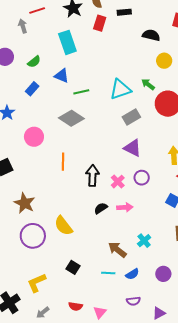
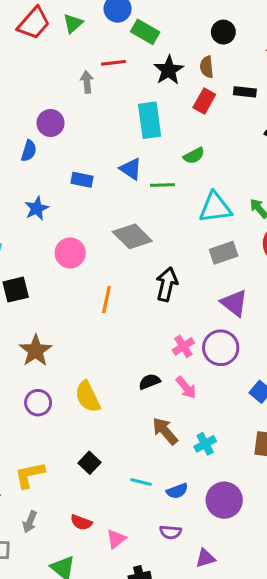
green semicircle: (34, 62) -> (194, 156), moved
blue rectangle: (32, 89) -> (82, 180), turned 48
green line: (81, 92) -> (163, 185), moved
purple triangle: (132, 148) -> (234, 303), moved
black arrow: (93, 176) -> (167, 284), moved
purple circle: (142, 178) -> (221, 348), size x1.5
pink arrow: (125, 207) -> (186, 388), turned 42
purple circle: (33, 236) -> (38, 403), size x0.7
brown arrow: (117, 250) -> (165, 431), moved
purple circle: (163, 274) -> (224, 500), size x1.5
gray arrow: (43, 313) -> (30, 522), turned -40

